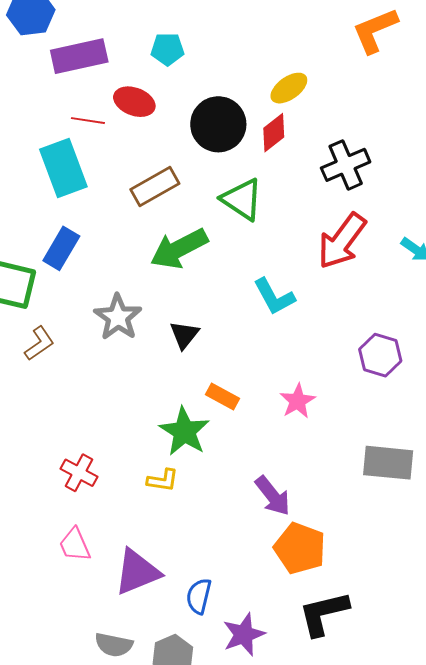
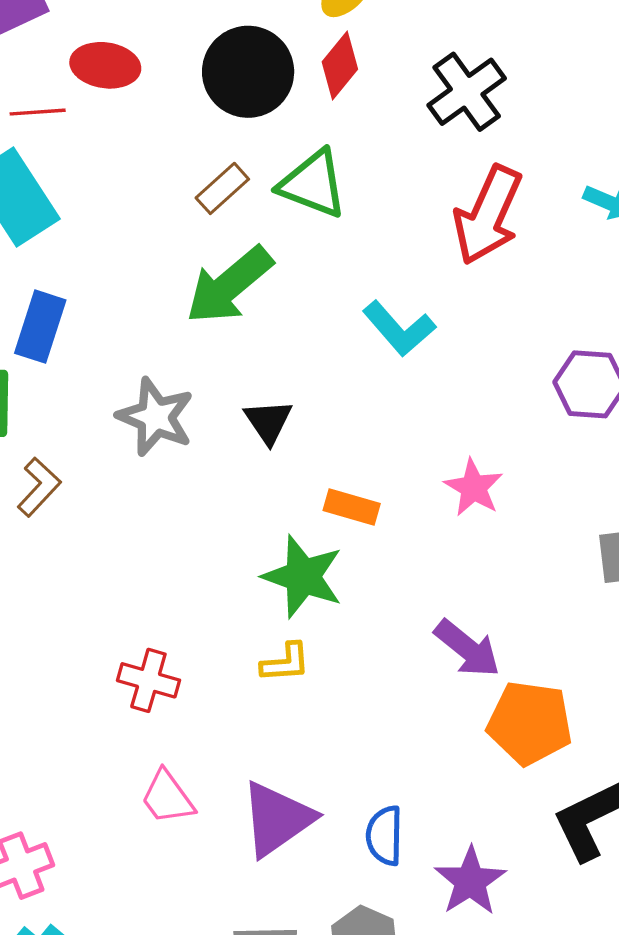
brown rectangle: (155, 187) -> (222, 188), moved, size x0.7

